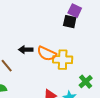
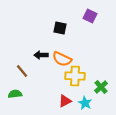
black square: (70, 22) -> (60, 28), moved
yellow cross: (63, 60) -> (75, 76), moved

